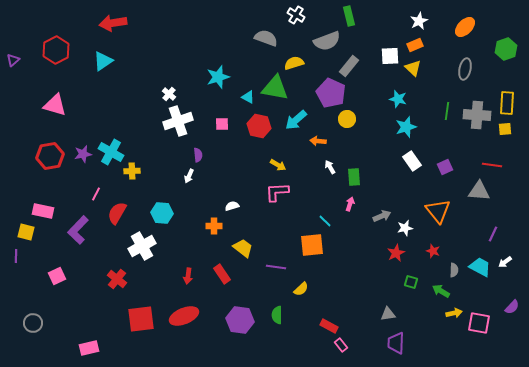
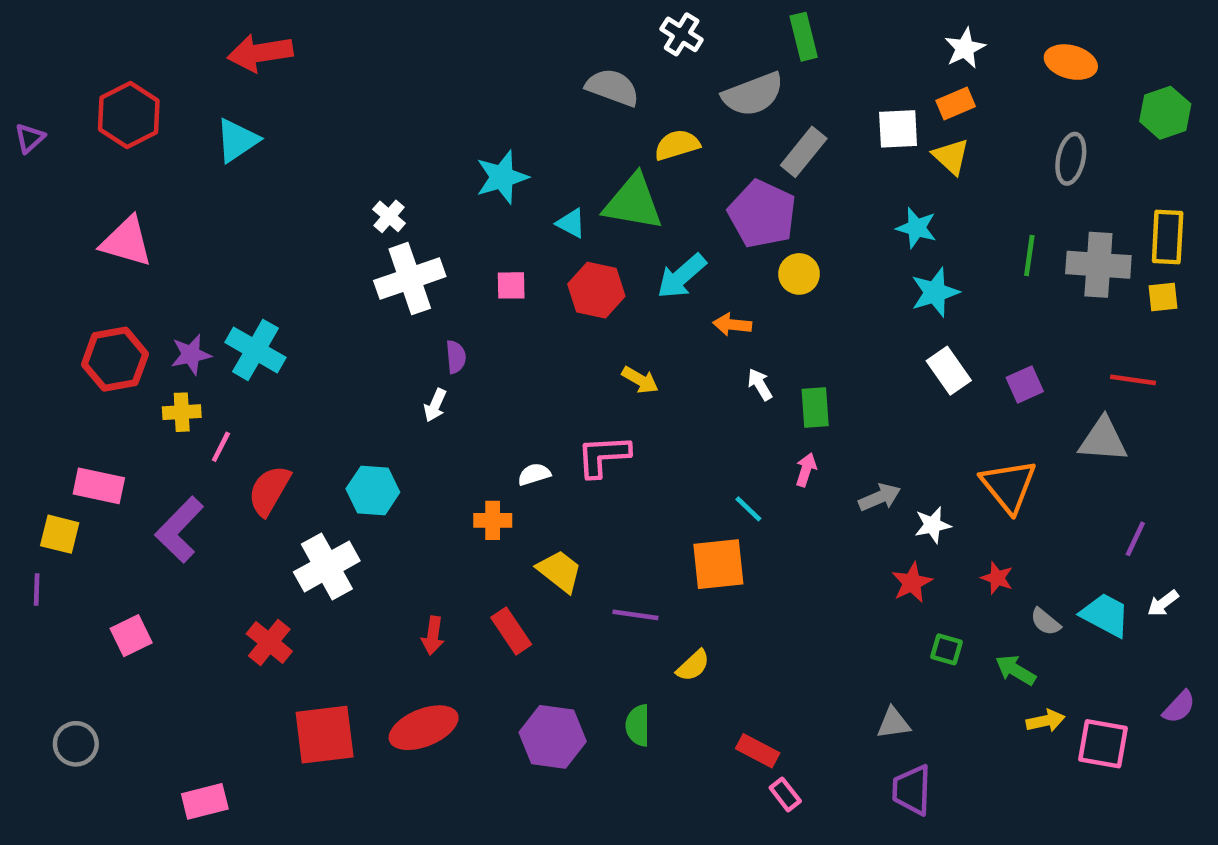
orange ellipse: (465, 27) -> (1071, 62), turned 60
yellow cross: (132, 171) -> (182, 412), moved
pink L-shape: (277, 192) -> (603, 456), moved
gray semicircle: (454, 270) -> (1045, 622), turned 128

